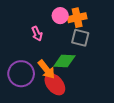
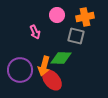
orange cross: (77, 18) -> (85, 17), moved
orange arrow: (46, 69) -> (44, 66), turned 54

